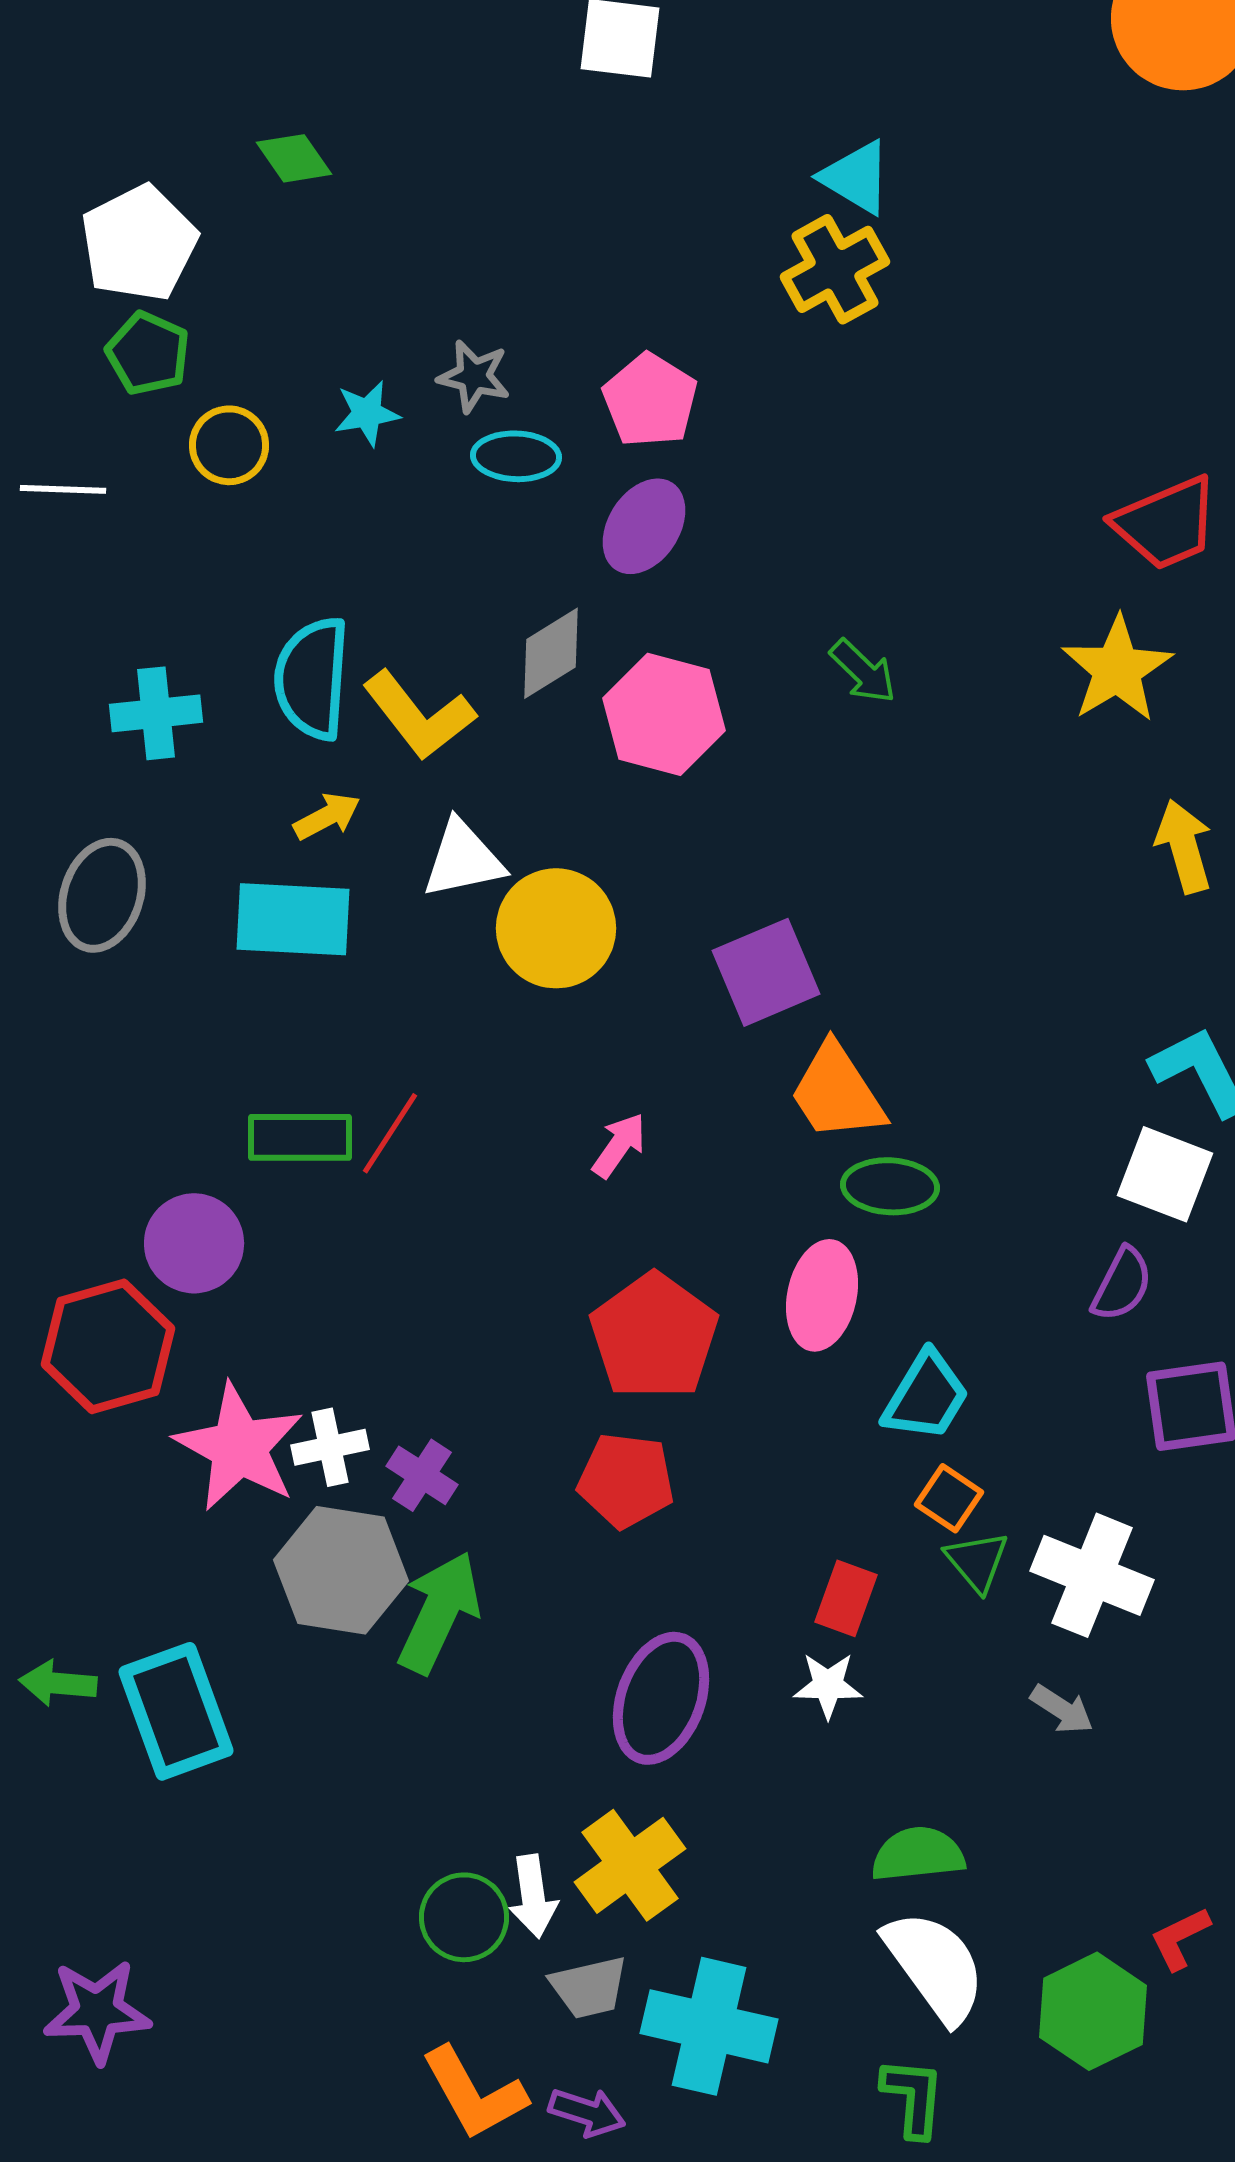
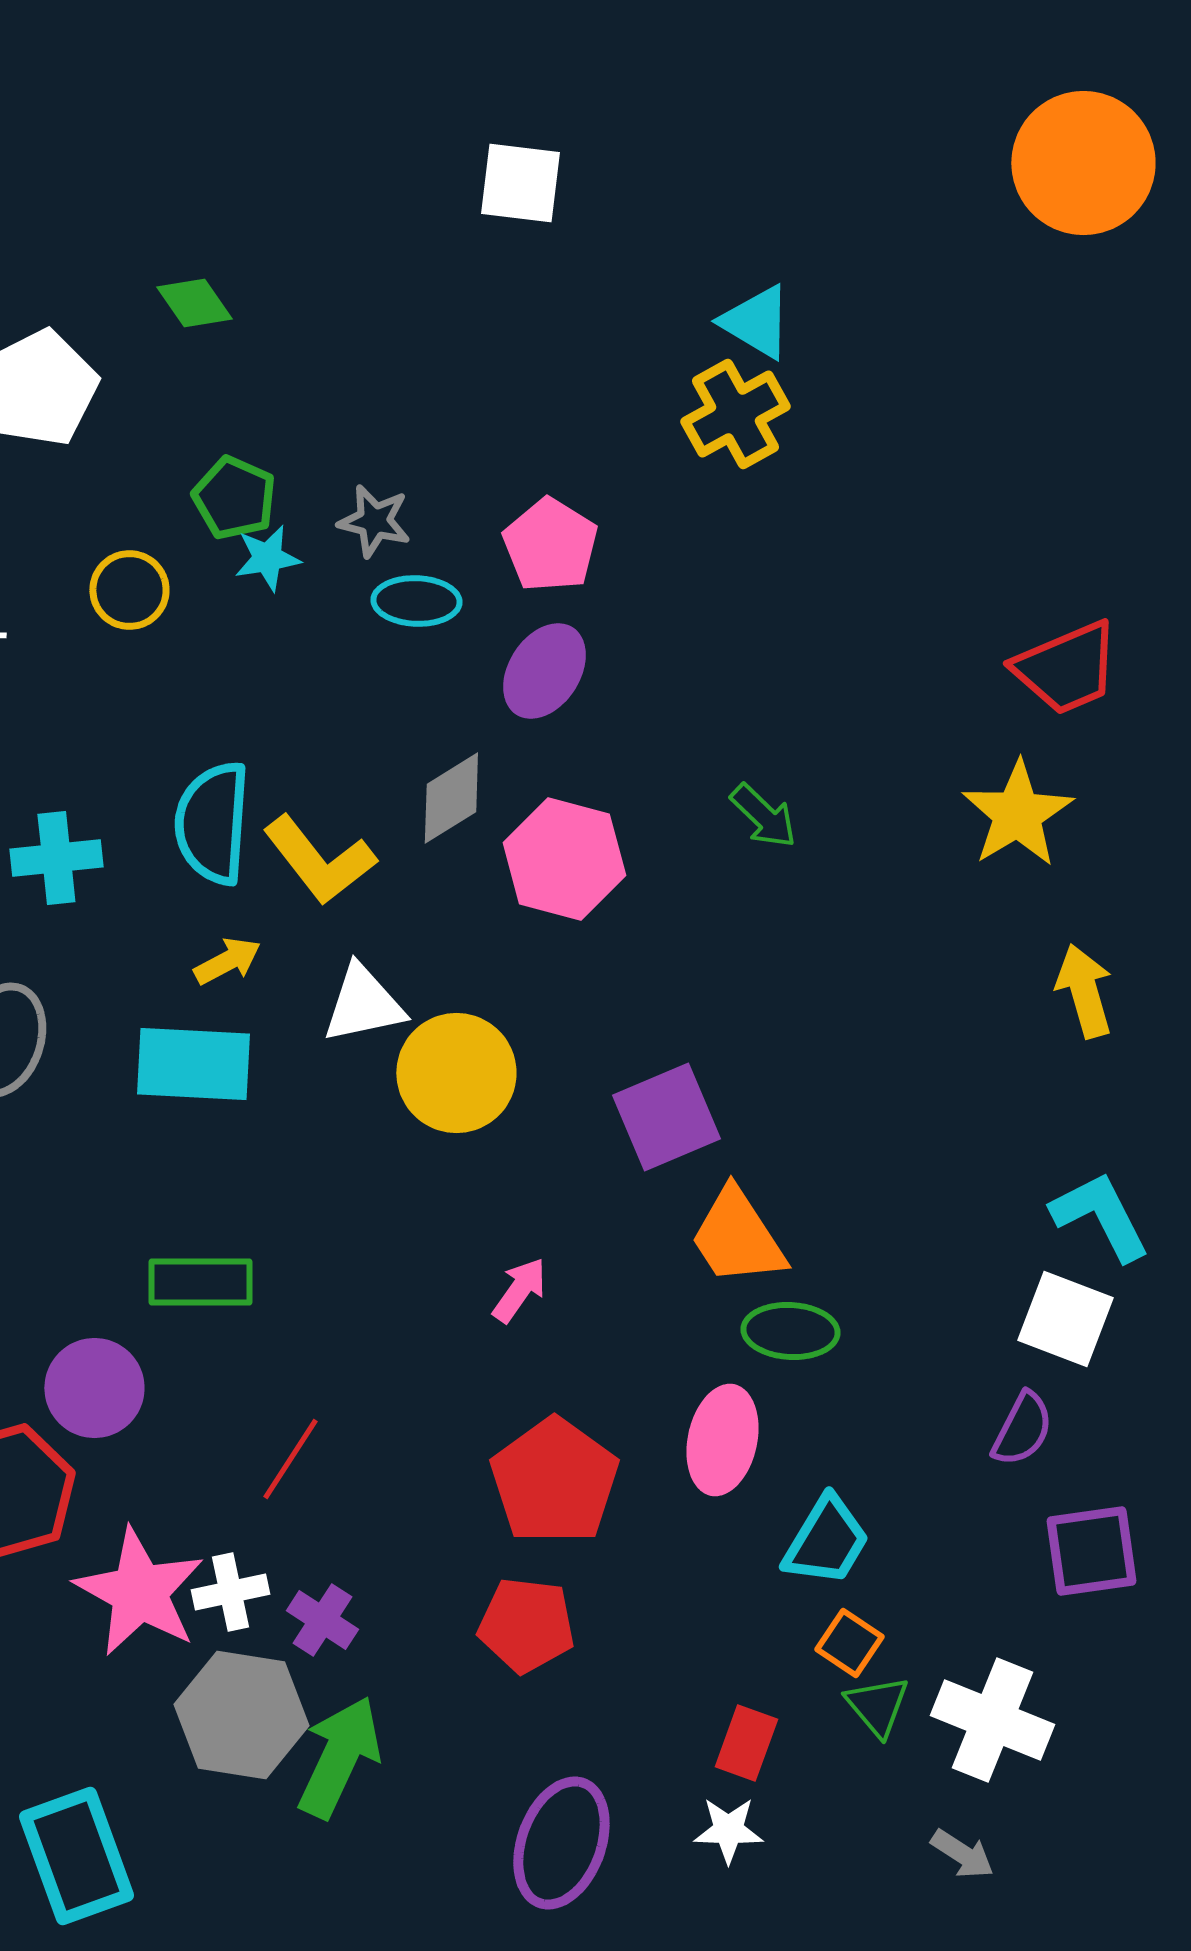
green pentagon: (148, 353) -> (234, 498), moved
red line: (390, 1133) -> (290, 1459), moved

